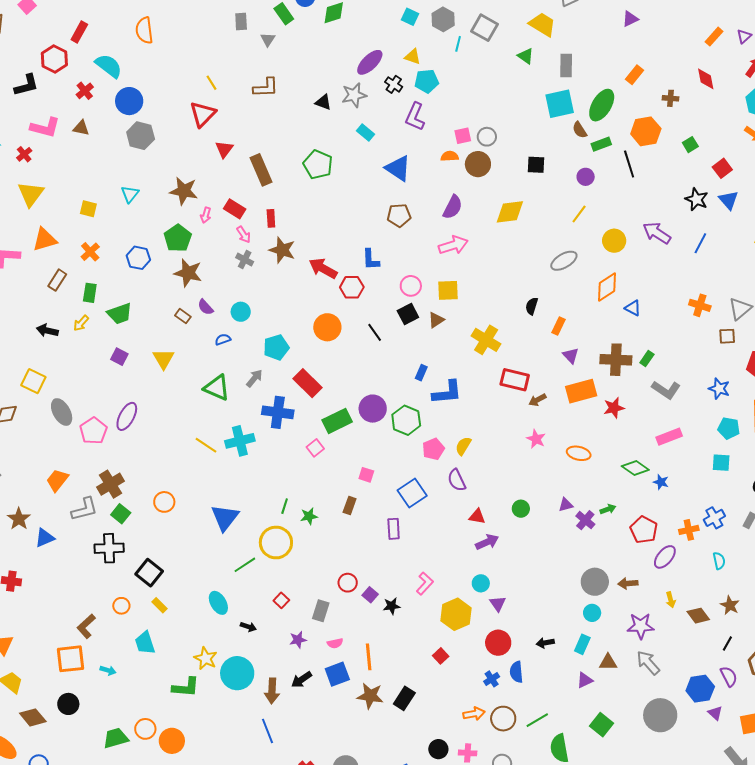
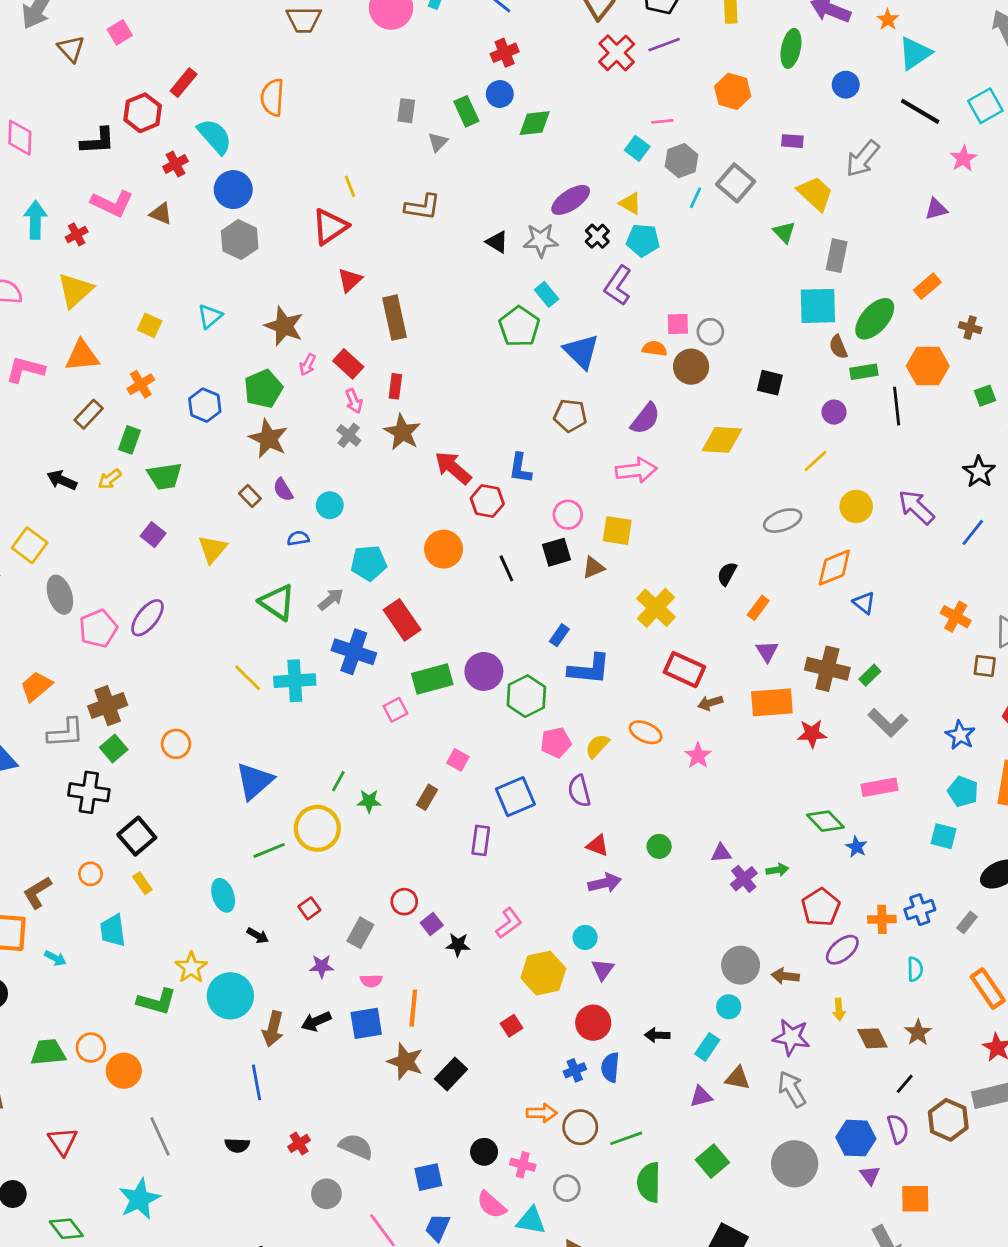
green pentagon: (318, 165) -> (519, 327), moved
orange ellipse: (579, 453) -> (646, 732), moved

